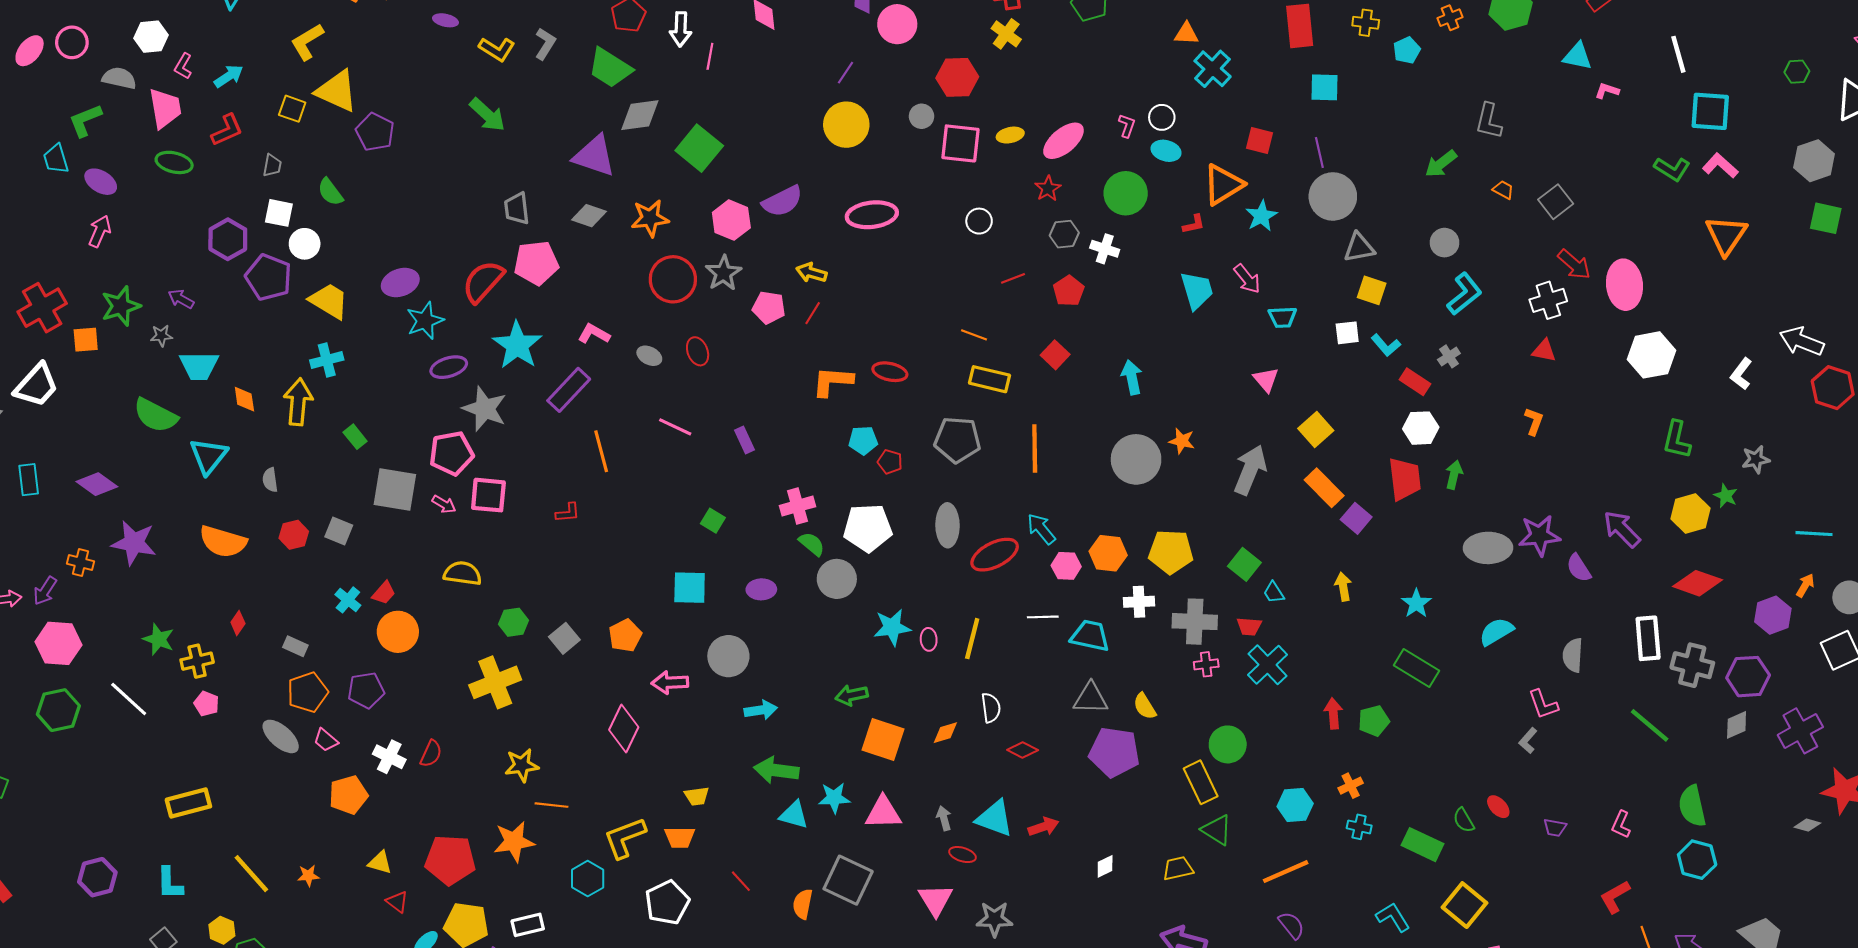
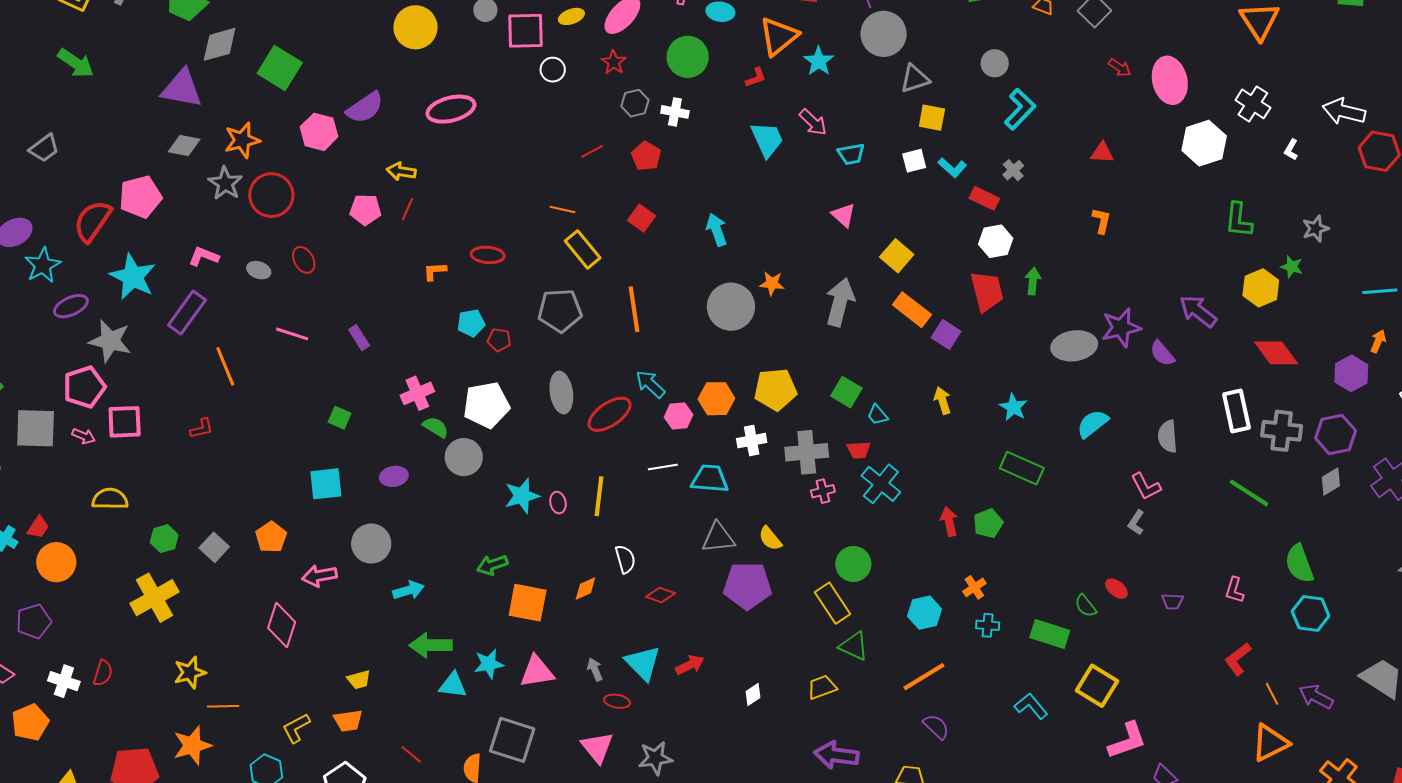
gray trapezoid: (517, 208) -> (44, 148), moved, turned -112
white circle: (979, 221) -> (553, 70), moved
red arrow: (1574, 264) -> (1120, 68), size x0.7
gray star: (723, 273) -> (225, 183), moved
white cross: (1548, 300) -> (1253, 104), moved, turned -32
white L-shape: (1741, 374) -> (1291, 150), size x0.7
yellow rectangle: (990, 379) -> (583, 249), turned 45
orange L-shape: (832, 381) -> (435, 271), size x0.6
red diamond: (1697, 583) -> (1276, 353), turned 42
cyan triangle: (995, 818) -> (643, 663), turned 33
yellow L-shape: (625, 838) -> (296, 728), size x0.7

